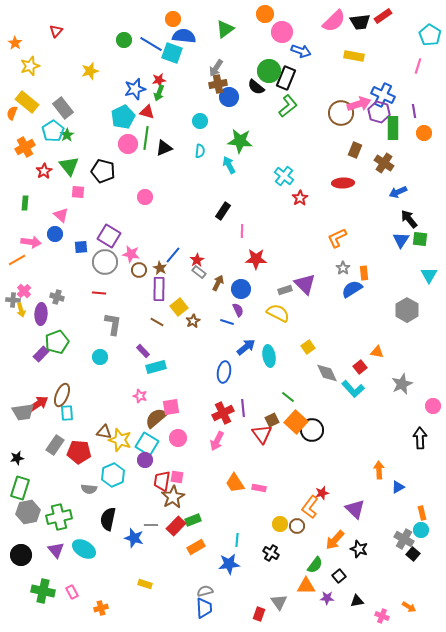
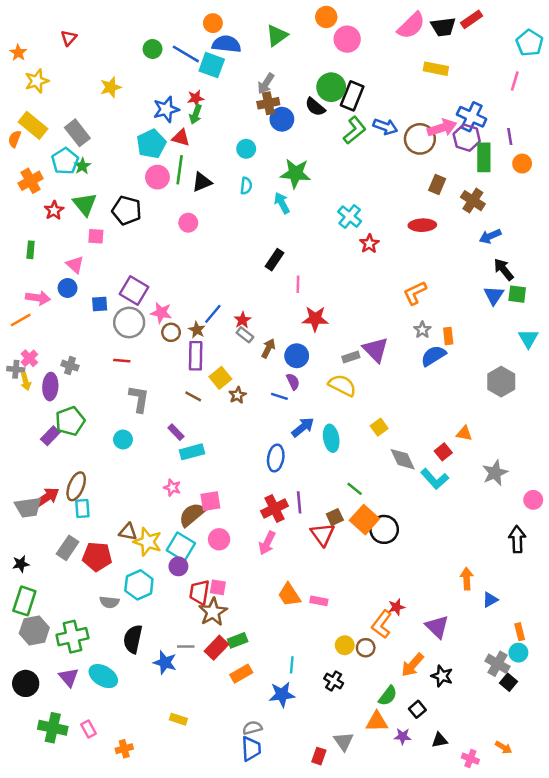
blue arrow: (301, 51) -> (385, 127), moved
pink circle: (145, 197) -> (188, 223), moved

